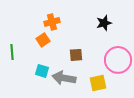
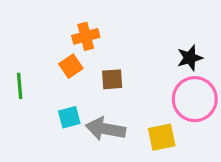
black star: (104, 23) -> (190, 58), moved
brown square: (76, 55) -> (112, 79), moved
cyan square: (42, 71) -> (69, 117), turned -32

